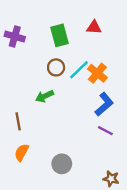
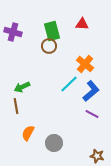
brown circle: (56, 67) -> (49, 46), moved
cyan line: (79, 70) -> (69, 84), moved
green arrow: (45, 96) -> (22, 87), moved
orange semicircle: (22, 152) -> (28, 133), moved

